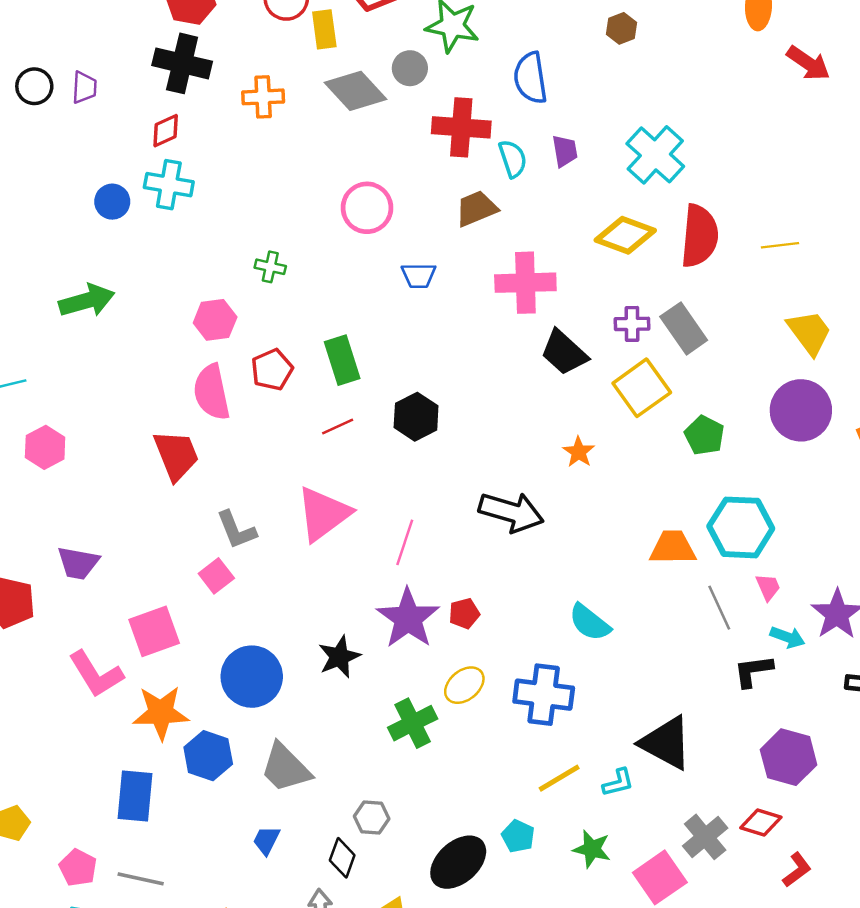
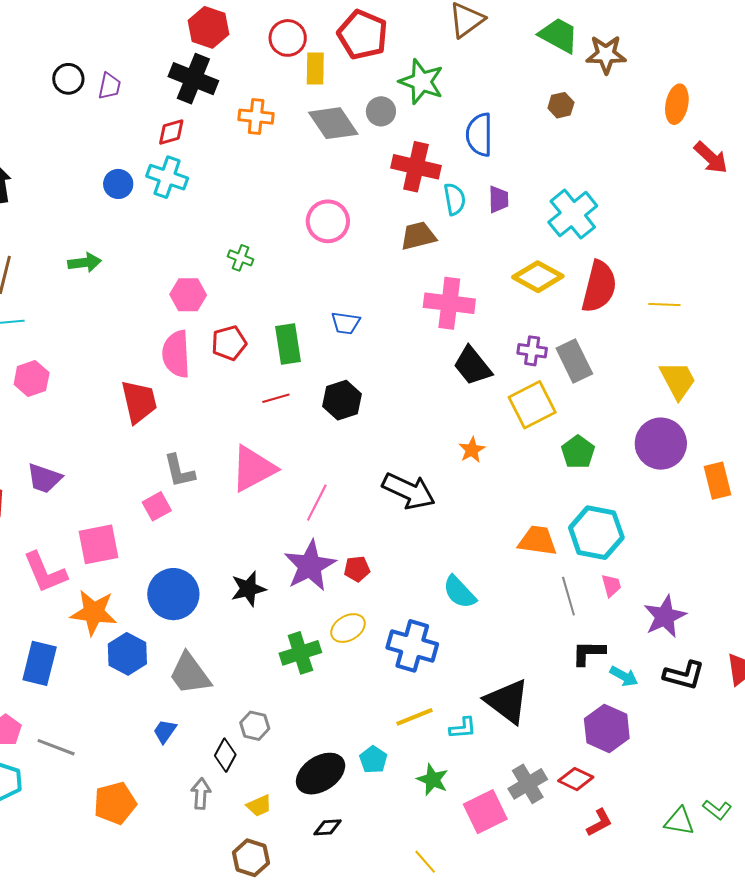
blue trapezoid: (419, 275) -> (346, 323), moved
green arrow: (87, 301) -> (85, 263), size x0.7
cyan arrow: (787, 637) -> (624, 676), moved
blue rectangle: (135, 796) -> (40, 663), moved

